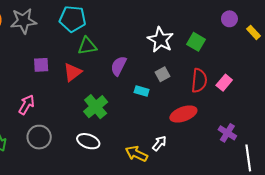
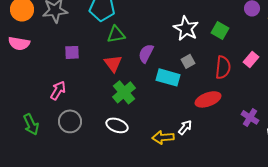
red triangle: (73, 72) -> (113, 63), moved, turned -30
pink rectangle: (224, 83) -> (251, 59), moved
cyan rectangle: (142, 91) -> (168, 77), size x1.6
yellow arrow: (136, 154) -> (163, 137), turned -30

